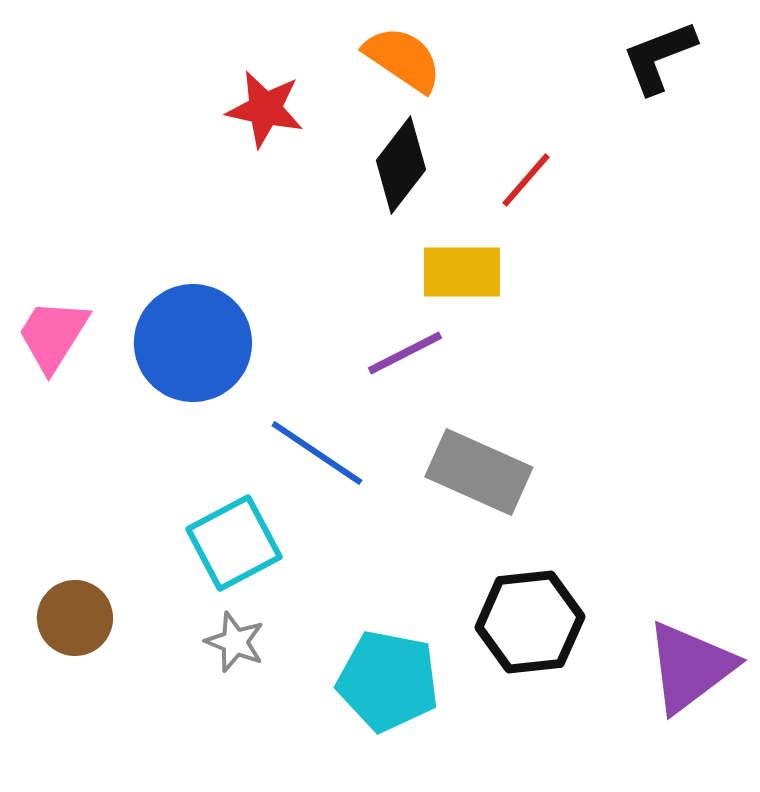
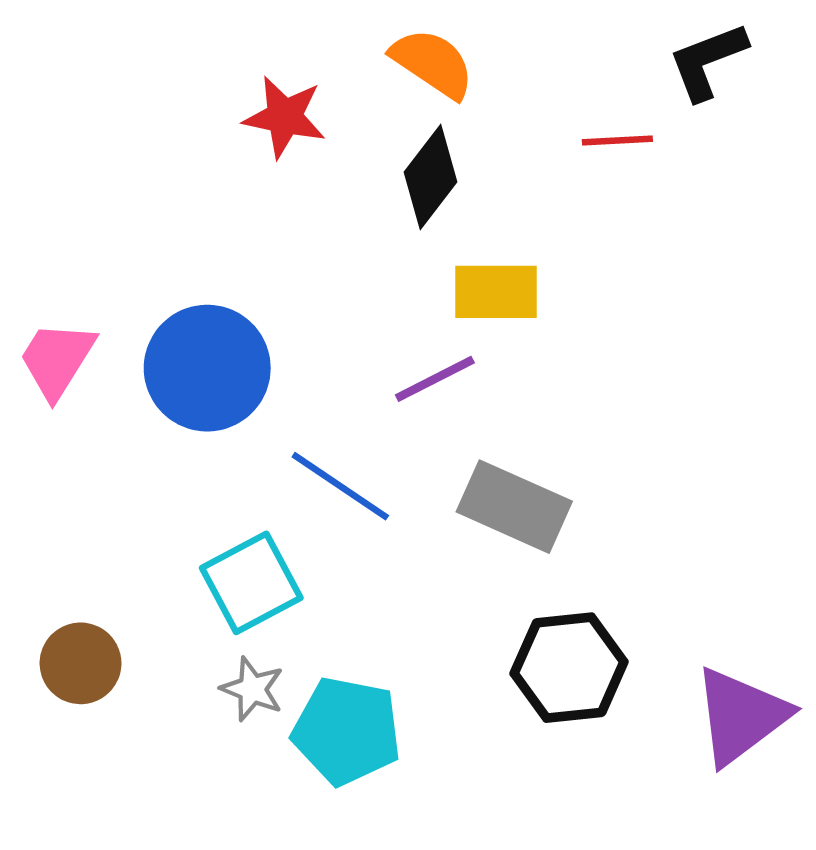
red line: (526, 180) -> (617, 140), moved, turned 46
cyan pentagon: (388, 681) -> (347, 731), moved

